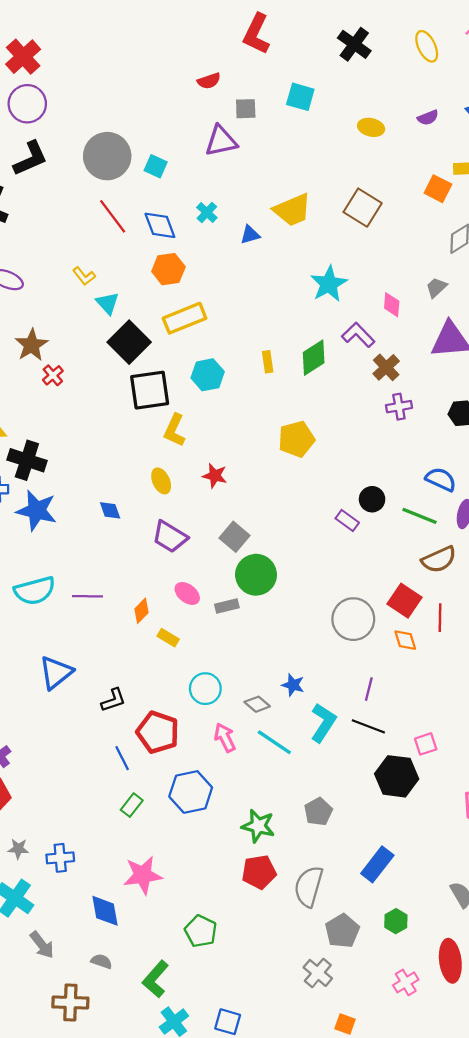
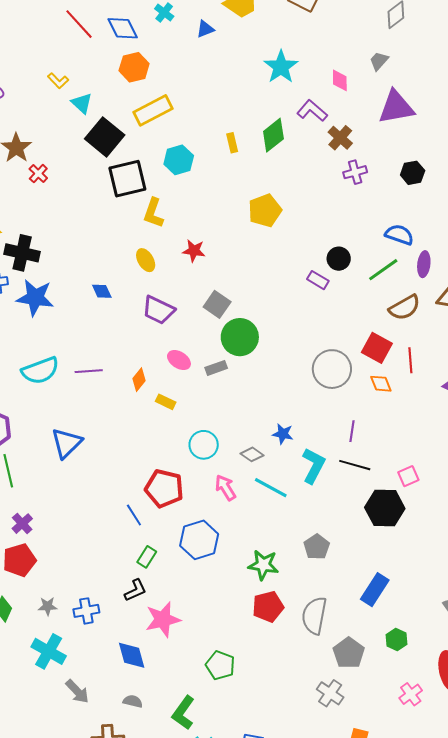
green line: (420, 516) -> (383, 270), turned -52
black L-shape: (113, 700) -> (135, 590), moved

